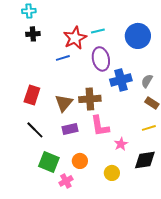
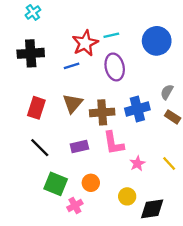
cyan cross: (29, 11) -> (33, 12), turned -32
black cross: (33, 34) -> (31, 53), moved, size x1.6
blue cross: (121, 80) -> (137, 109), moved
brown triangle: (64, 103) -> (73, 103), moved
yellow line: (149, 128) -> (169, 163), moved, turned 64
black diamond: (145, 160) -> (152, 209), moved

